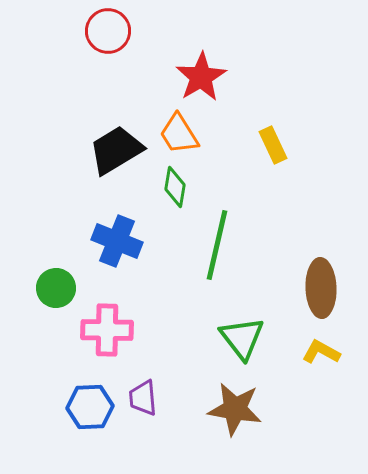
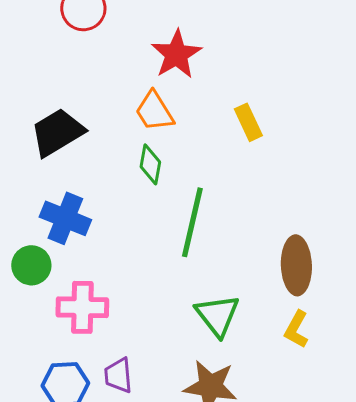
black trapezoid: (116, 150) -> (57, 132), moved
blue cross: (117, 241) -> (65, 218), moved
yellow L-shape: (321, 352) -> (296, 329), turned -90

